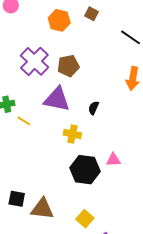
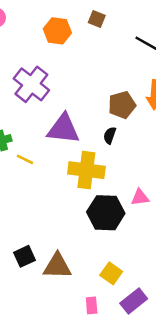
brown pentagon: (68, 66) -> (122, 105), moved
yellow cross: (72, 134) -> (86, 170), size x1.6
black square: (17, 199) -> (25, 256), turned -30

